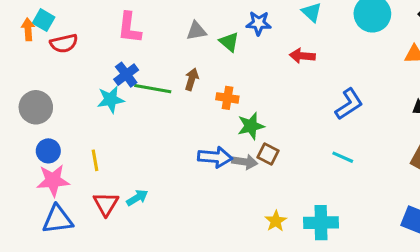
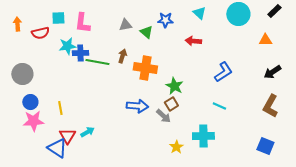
cyan square: (44, 20) -> (58, 18), moved, turned -32
blue cross: (126, 75) -> (80, 53), turned 35
orange cross: (227, 98) -> (145, 68), size x1.6
cyan star: (111, 99) -> (67, 46), moved
green star: (251, 126) -> (174, 86), moved, turned -30
brown square: (268, 154) -> (171, 104), turned 32
gray arrow: (245, 162) -> (163, 116), moved, turned 35
blue triangle: (58, 219) -> (57, 148), moved, turned 40
cyan cross: (321, 223) -> (203, 136), moved

